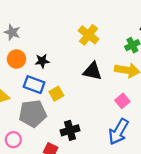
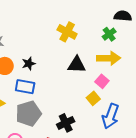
yellow square: (56, 94) -> (93, 98), moved
pink square: (122, 101) -> (102, 81), moved

